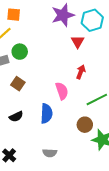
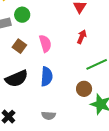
pink semicircle: (62, 91) -> (45, 43), moved
black semicircle: (16, 117) -> (17, 79), size x1.6

